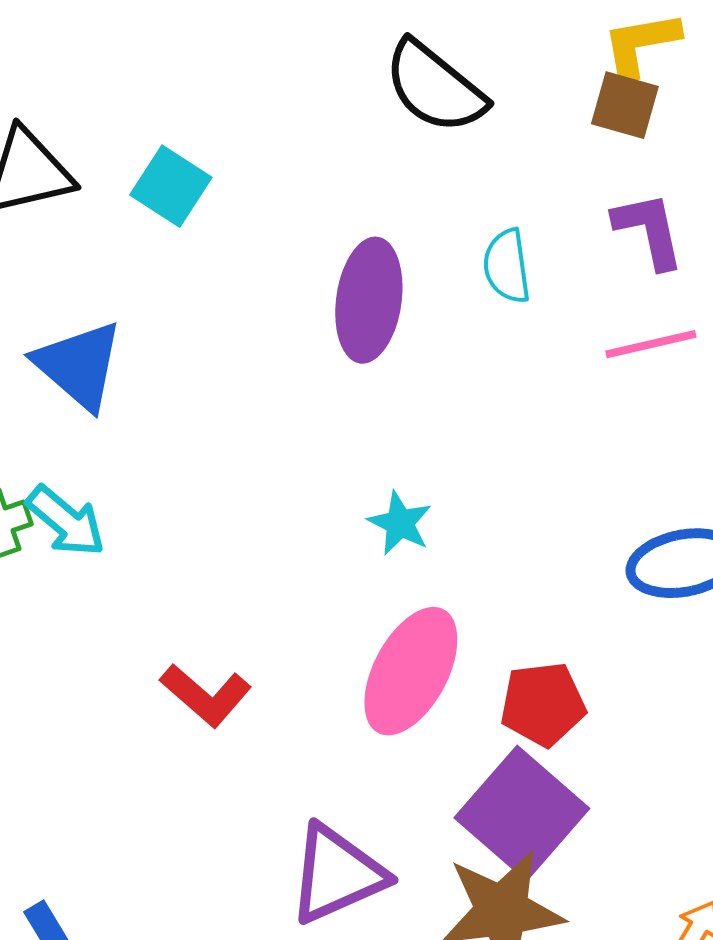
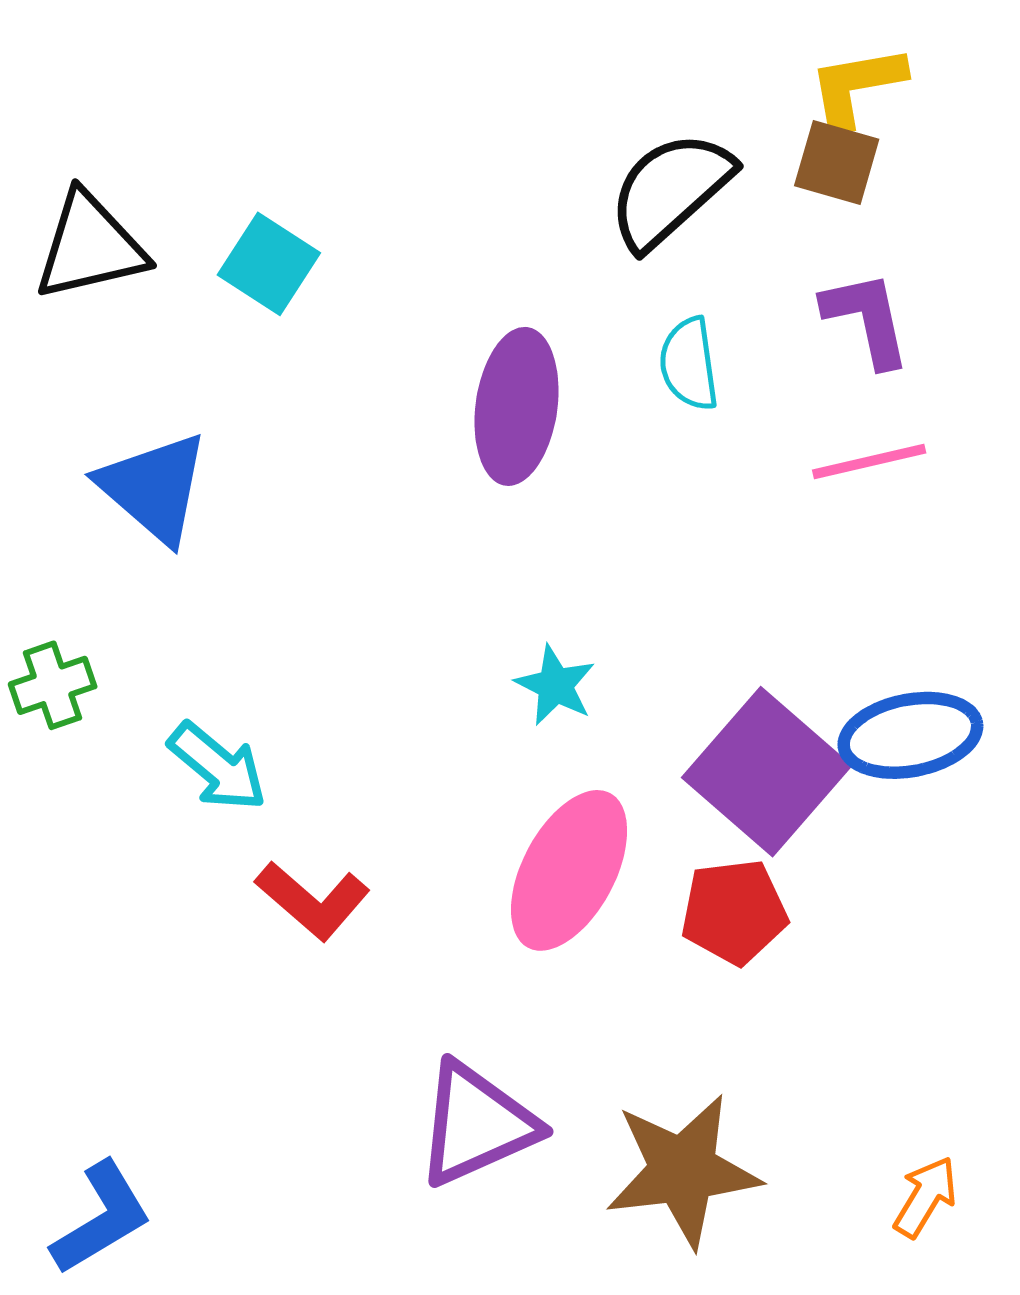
black semicircle: (435, 87) -> (670, 190), moved, turned 99
cyan arrow: (66, 521) -> (218, 767), moved
purple square: (522, 813) -> (767, 772), moved

